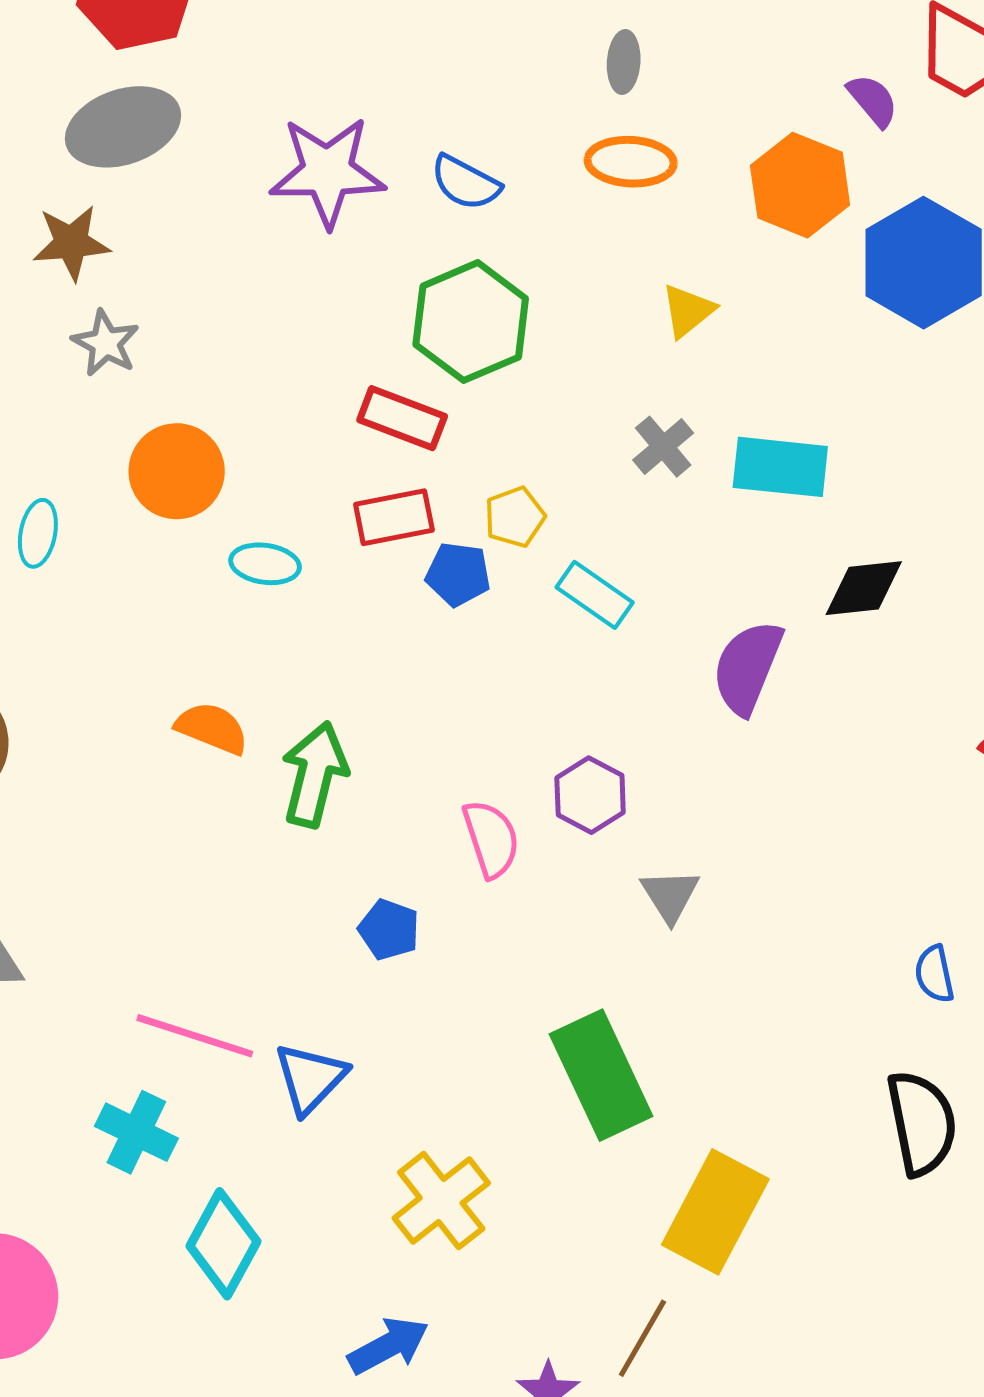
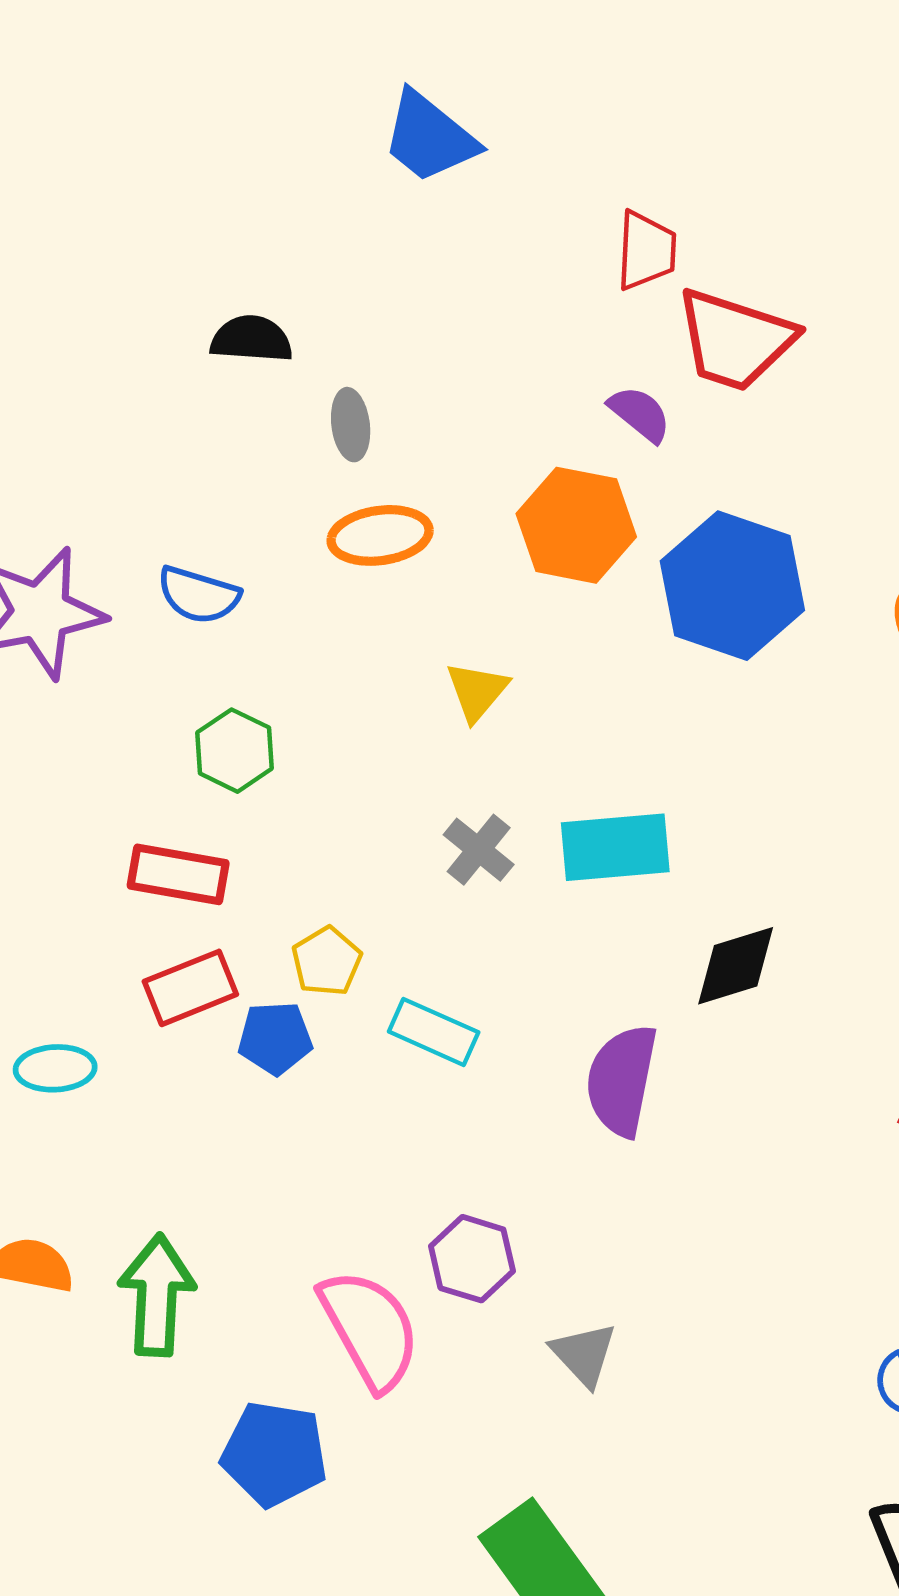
green hexagon: (471, 322) -> (235, 751), size x0.6
pink semicircle: (491, 839) -> (370, 1329), size x1.4
blue pentagon: (389, 930) -> (274, 1454), size x1.5

